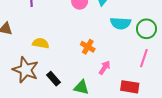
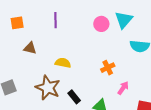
orange cross: (88, 47) -> (108, 68), turned 32

